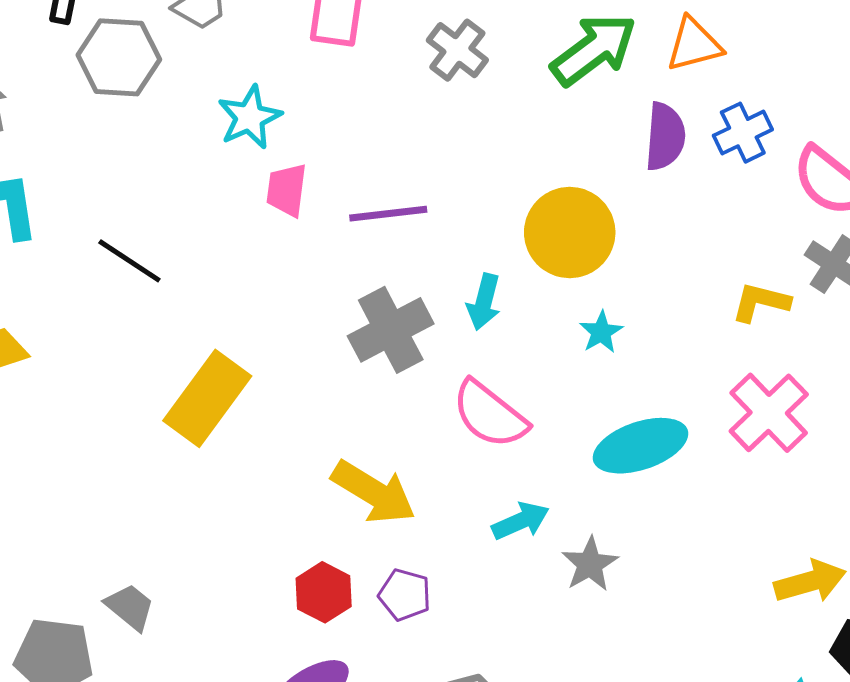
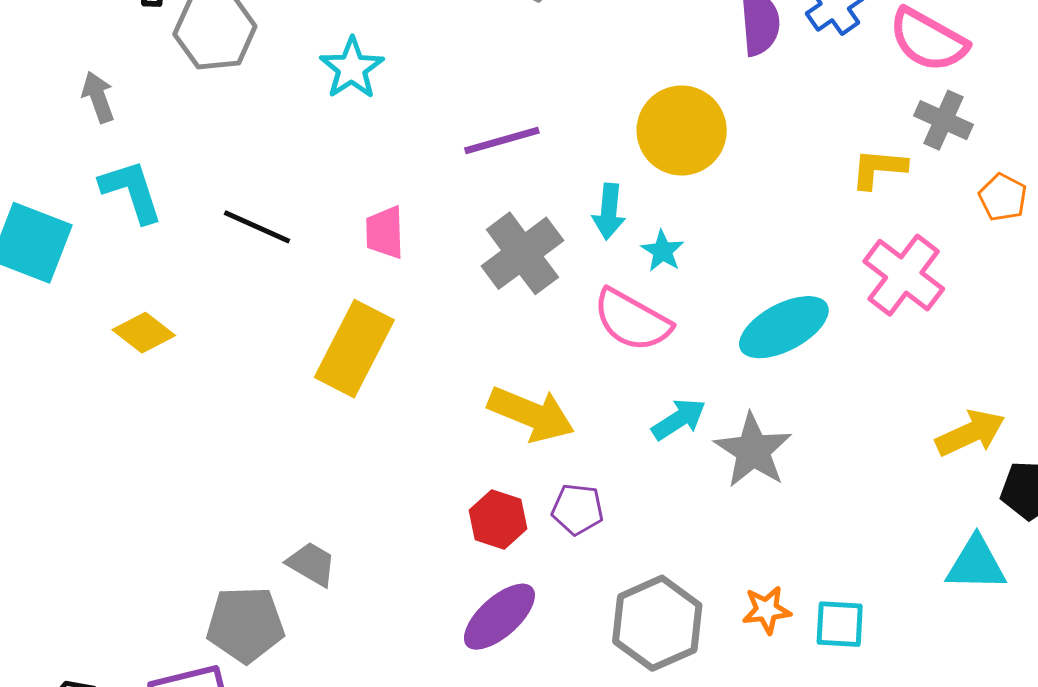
pink trapezoid: (287, 190) -> (385, 232), moved
cyan star: (601, 332) -> (663, 251), moved
gray star: (590, 564) -> (753, 450), size x1.4

